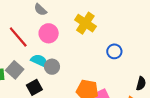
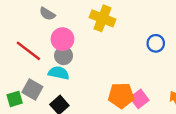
blue circle: (114, 51) -> (156, 43), moved
gray circle: (52, 67) -> (64, 56), moved

